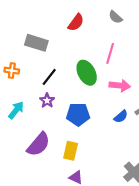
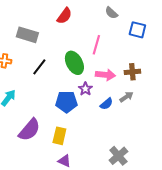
gray semicircle: (115, 17) -> (111, 13), moved
purple star: (47, 101) -> (85, 89), moved

